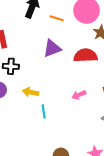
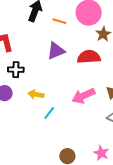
pink arrow: (79, 95) -> (83, 96), size x1.6
cyan line: (44, 111) -> (49, 113), turned 48

